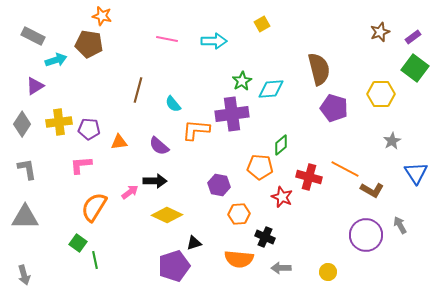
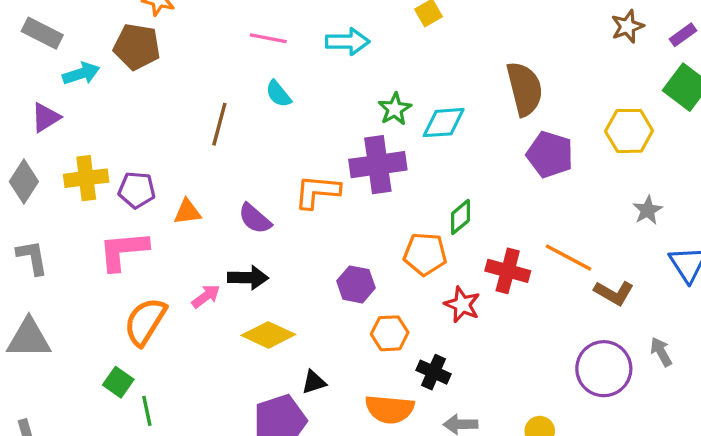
cyan semicircle: (173, 104) -> (278, 94), moved
pink L-shape: (81, 165) -> (123, 251), size x1.4

